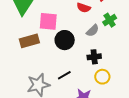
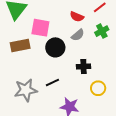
gray semicircle: (93, 31) -> (78, 35), moved
yellow circle: (102, 77) -> (98, 88), moved

